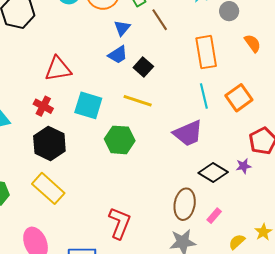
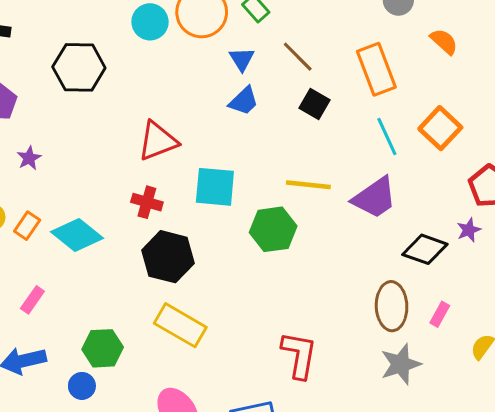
brown line: (160, 20) -> (298, 57), moved
black square: (143, 67) -> (315, 104), moved
yellow line: (138, 101) -> (308, 185), moved

